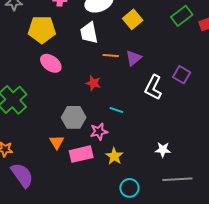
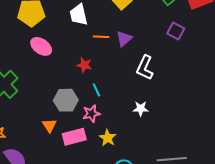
purple square: (182, 75) -> (176, 31), moved
cyan line: (116, 110) -> (96, 90), moved, turned 48
white star: (163, 150) -> (141, 109), moved

